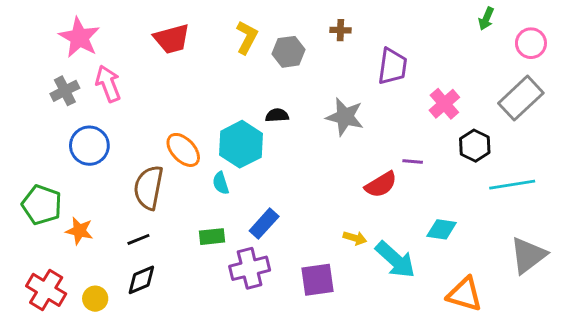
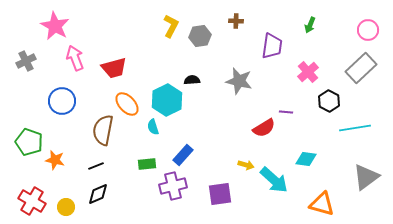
green arrow: (486, 19) -> (310, 25), moved
red trapezoid: (172, 39) -> (114, 68), moved
gray cross: (65, 91) -> (26, 61), moved

